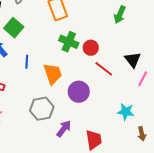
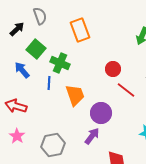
green cross: (69, 42) -> (60, 63), moved
gray hexagon: (42, 109) -> (53, 145), moved
purple arrow: (64, 129) -> (92, 136), moved

